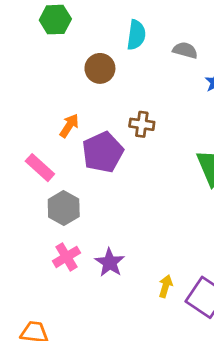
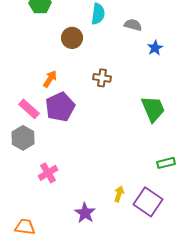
purple pentagon: (103, 152) -> (60, 107), moved
gray hexagon: (64, 208) -> (23, 138), moved
purple star: (110, 262) -> (85, 213), moved

